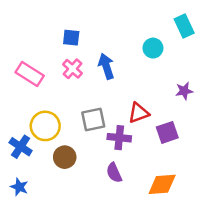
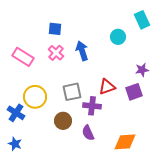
purple square: (167, 132) -> (134, 92), moved
brown circle: (65, 157) -> (63, 121), moved

